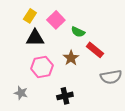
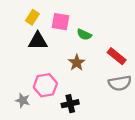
pink square: (56, 20) -> (60, 22), turned -36
red rectangle: (95, 50) -> (117, 56), moved
pink hexagon: (42, 67) -> (45, 85), moved

